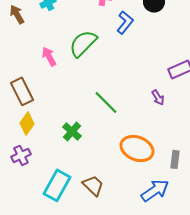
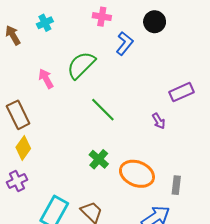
green line: (106, 102) -> (103, 110), moved
green cross: (72, 131) -> (99, 159), moved

